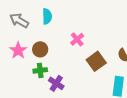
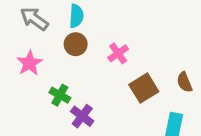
brown circle: (40, 49) -> (76, 44), moved
green cross: (40, 70) -> (60, 95), turned 32

